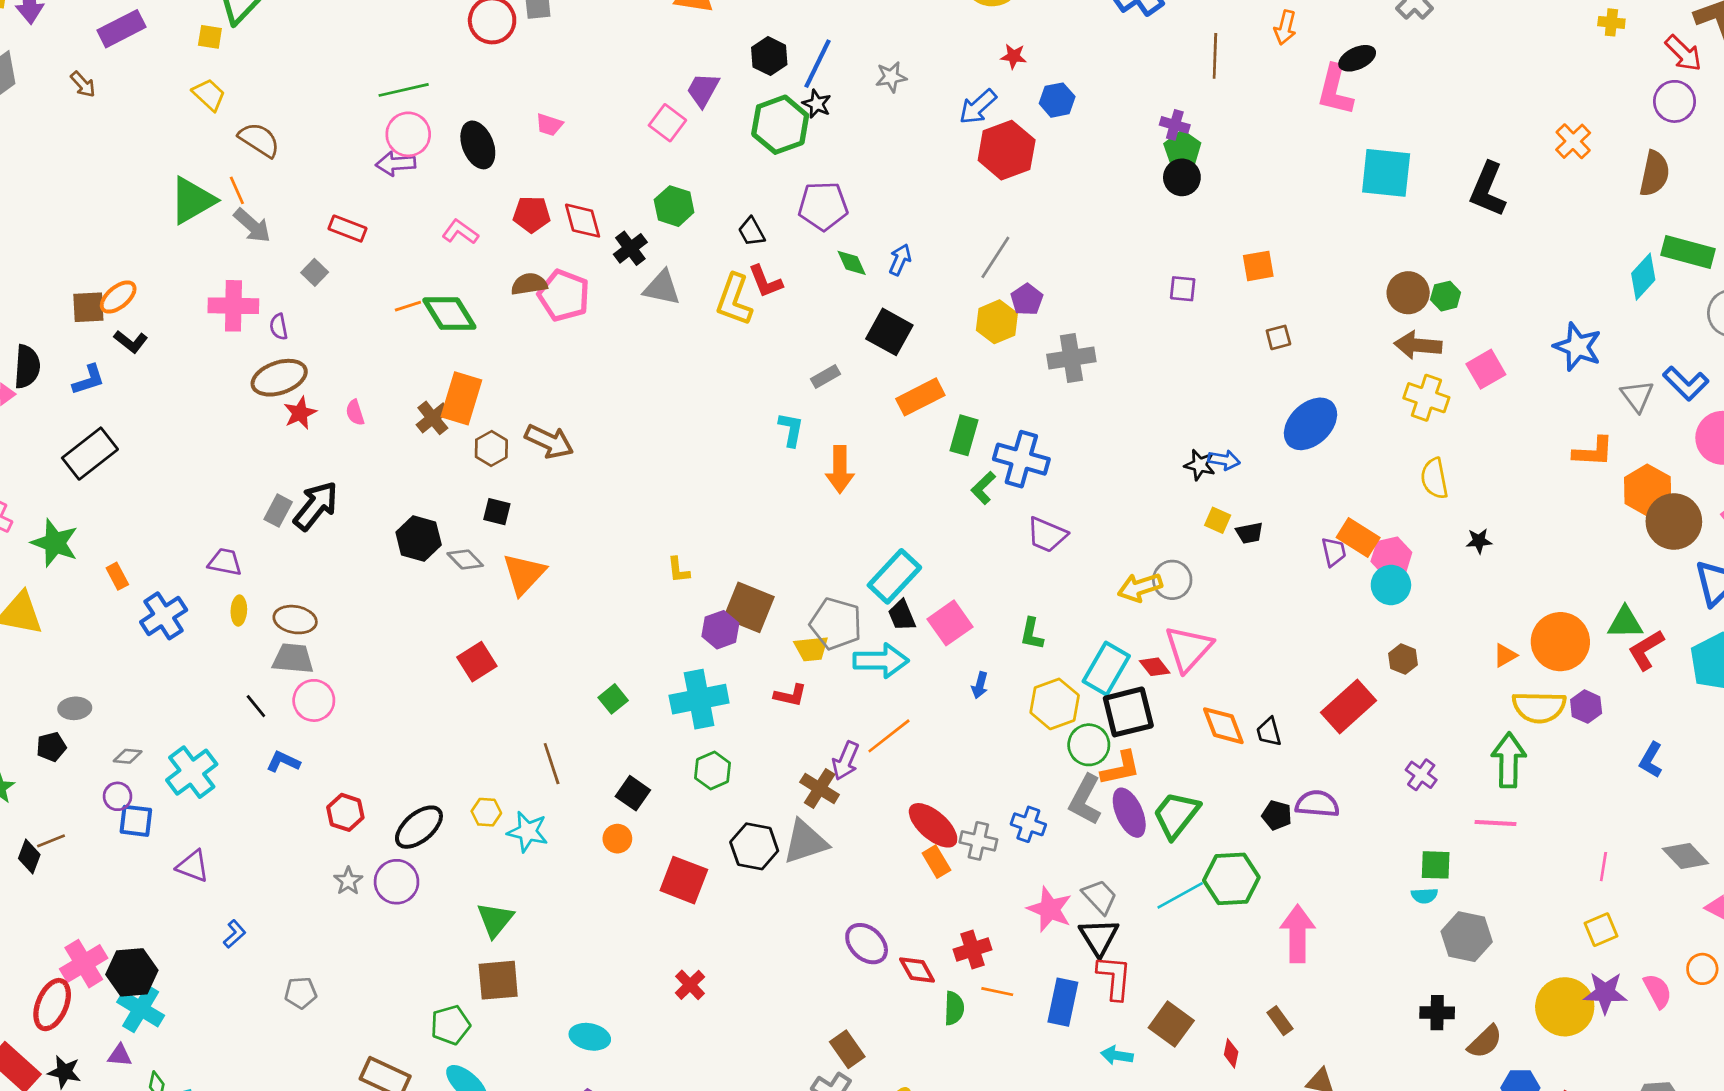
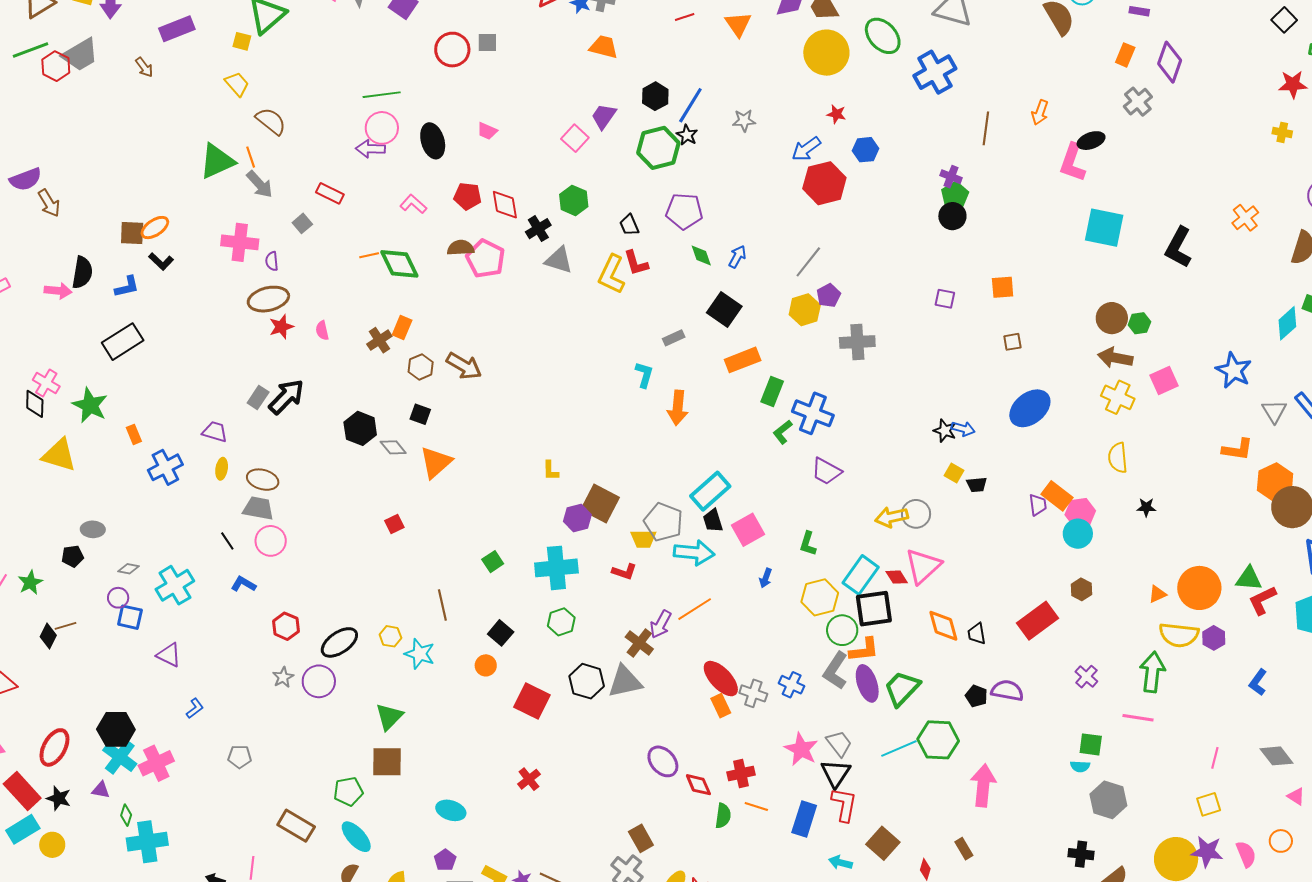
orange rectangle: (461, 398) -> (402, 328), size x0.6
red square: (477, 662) -> (394, 524), size x0.7
pink cross: (84, 964) -> (156, 763), moved

